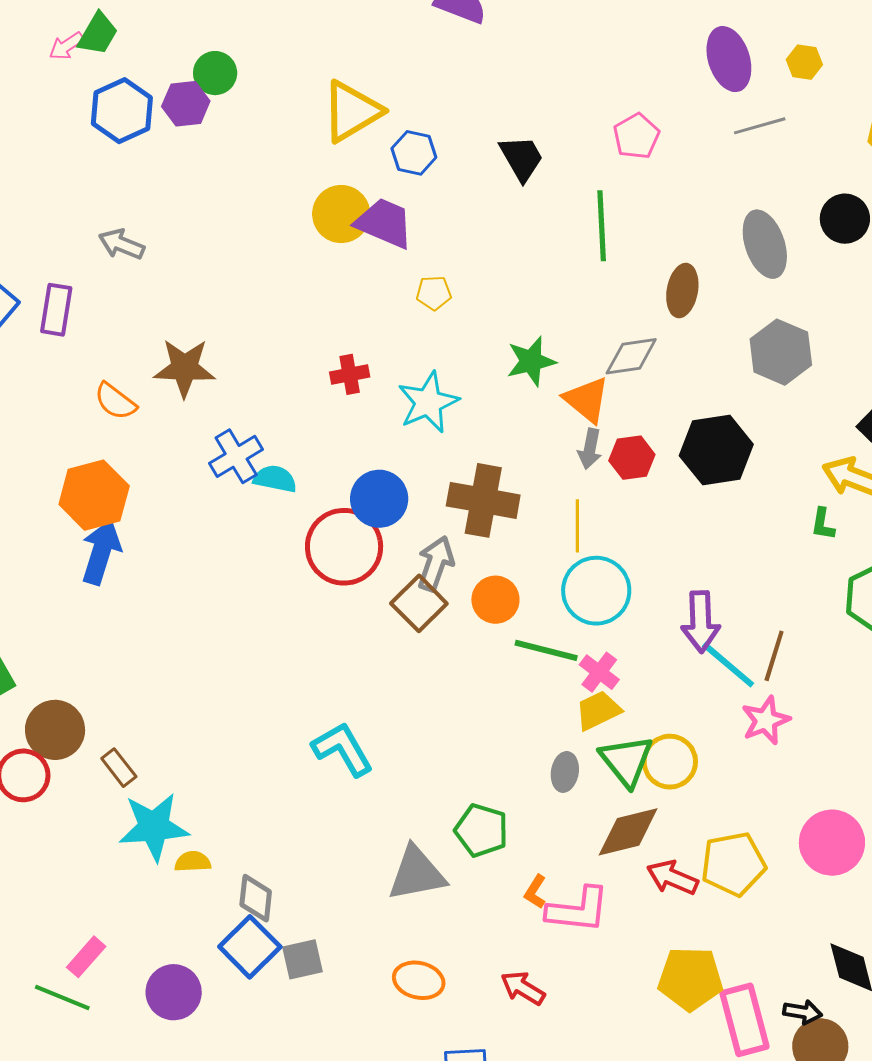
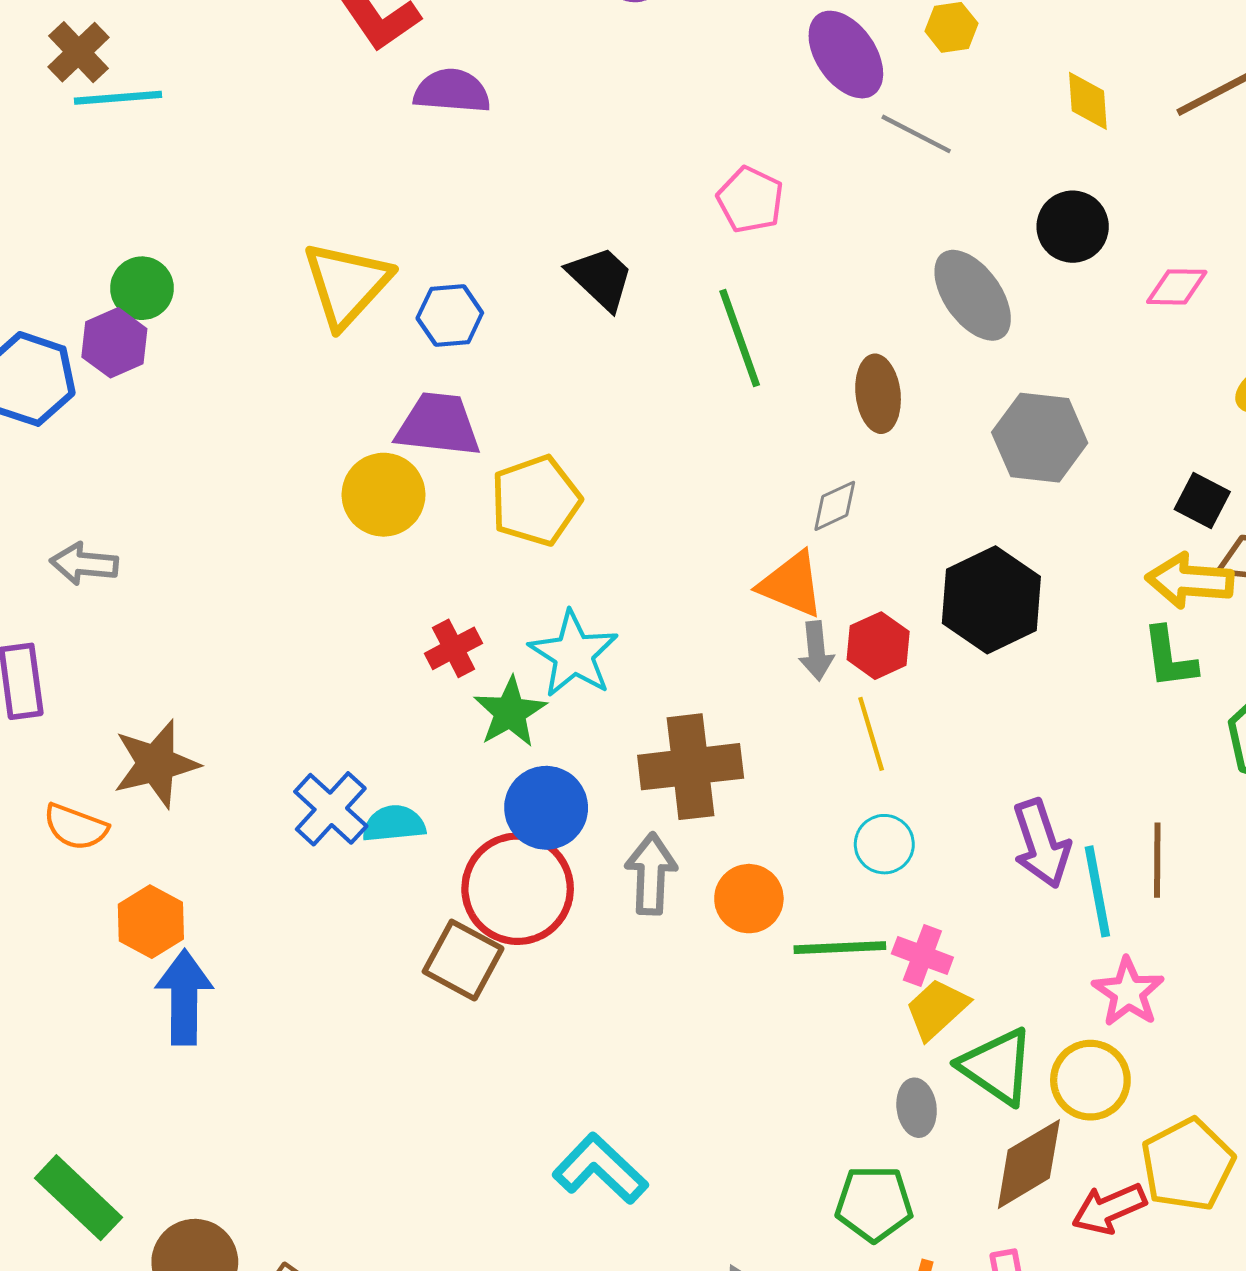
gray line: (760, 126) -> (916, 134), turned 60
yellow circle: (341, 214) -> (384, 495), moved
yellow pentagon: (434, 293) -> (536, 501), size x1.8
gray diamond: (631, 356) -> (835, 506), size x0.7
green star: (531, 361) -> (510, 712), moved
brown star: (185, 368) -> (156, 764), moved
orange semicircle: (115, 401) -> (76, 827), moved
orange hexagon: (94, 495) -> (151, 922), size x0.7
green L-shape: (823, 524) -> (1169, 658), size x1.4
yellow line: (577, 526) -> (871, 734), moved
cyan circle: (596, 591) -> (884, 844), size x0.6
brown square: (419, 603) -> (463, 960), moved
cyan line: (728, 665) -> (1097, 891), turned 56
pink star: (766, 720) -> (1128, 992), moved
yellow circle: (670, 762) -> (1090, 1080), moved
green pentagon: (481, 830) -> (874, 1204), moved
red arrow: (672, 878) -> (1109, 1209), turned -30

